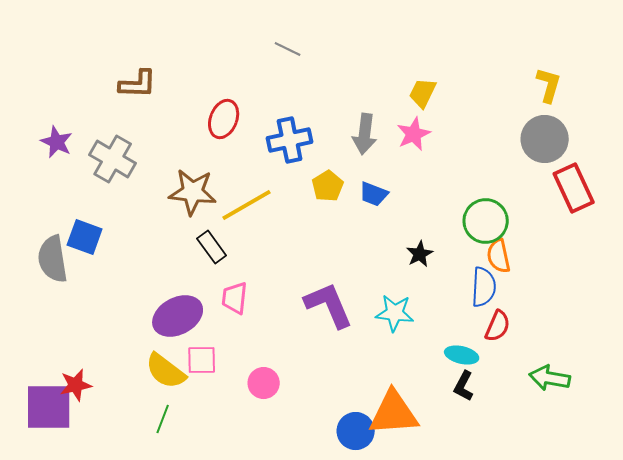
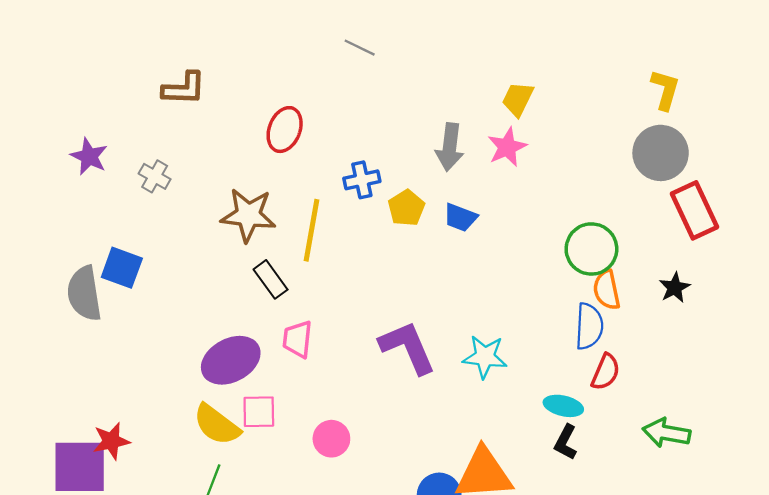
blue cross: (290, 140) -> (362, 180), moved, size x0.7
gray cross: (113, 159) -> (155, 176), size x0.6
yellow line: (247, 205) -> (312, 230), turned -50
black star: (420, 254) -> (675, 288), moved

